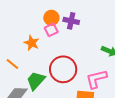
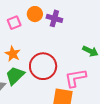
pink square: (51, 30) -> (14, 23), moved
orange star: (32, 43) -> (13, 54), moved

